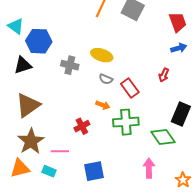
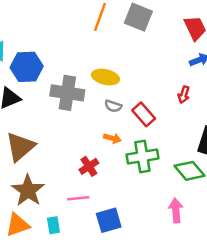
gray cross: (70, 65) -> (67, 93), size x1.5
pink line: (60, 151) -> (78, 198), moved
cyan rectangle: (49, 171) -> (53, 225), turned 64

